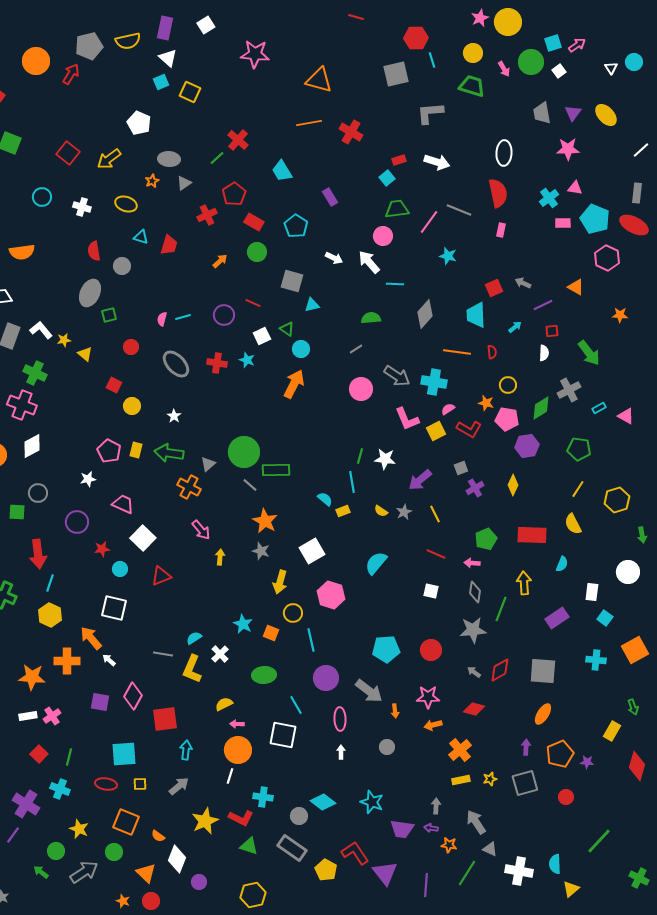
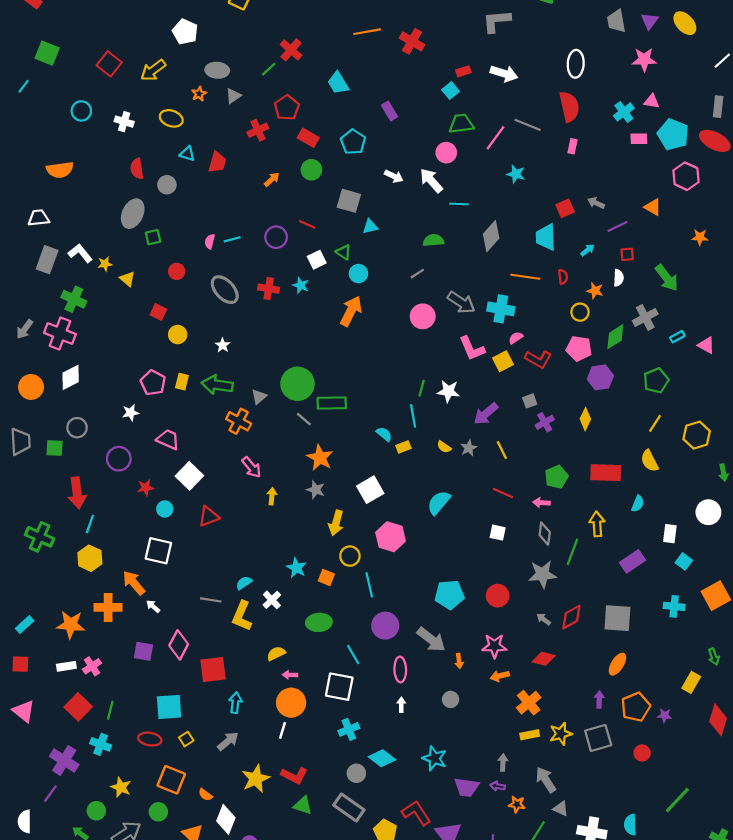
orange star: (486, 403) -> (595, 291), moved
green pentagon: (579, 449) -> (656, 381), turned -30
red square: (39, 754) -> (78, 707), size x1.4
yellow star: (490, 779) -> (561, 734), size x1.5
yellow square: (140, 784) -> (186, 739), turned -32
cyan cross: (263, 797) -> (349, 729), moved, turned -30

